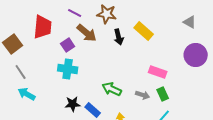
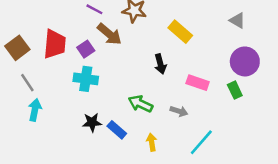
red trapezoid: (43, 27) -> (55, 44), moved
black arrow: (119, 37) -> (160, 64), moved
cyan arrow: (27, 94) -> (35, 110), turned 72
green rectangle: (163, 94) -> (235, 90), moved

